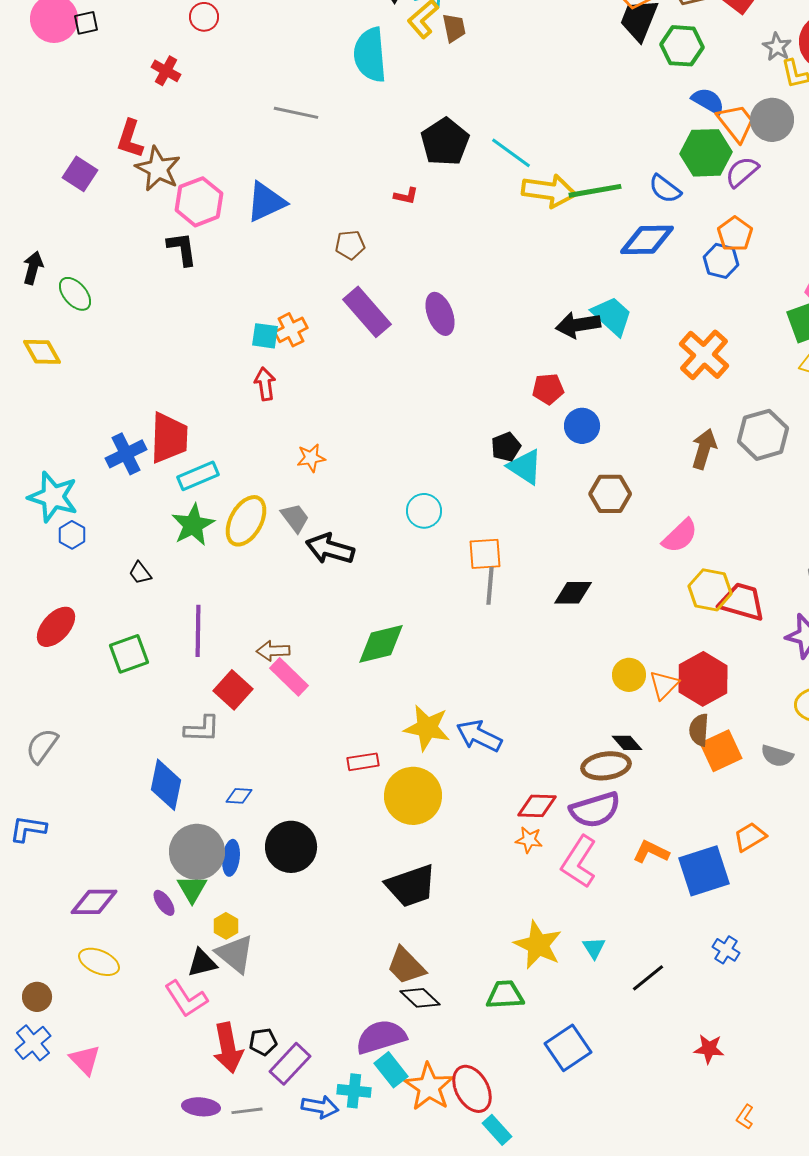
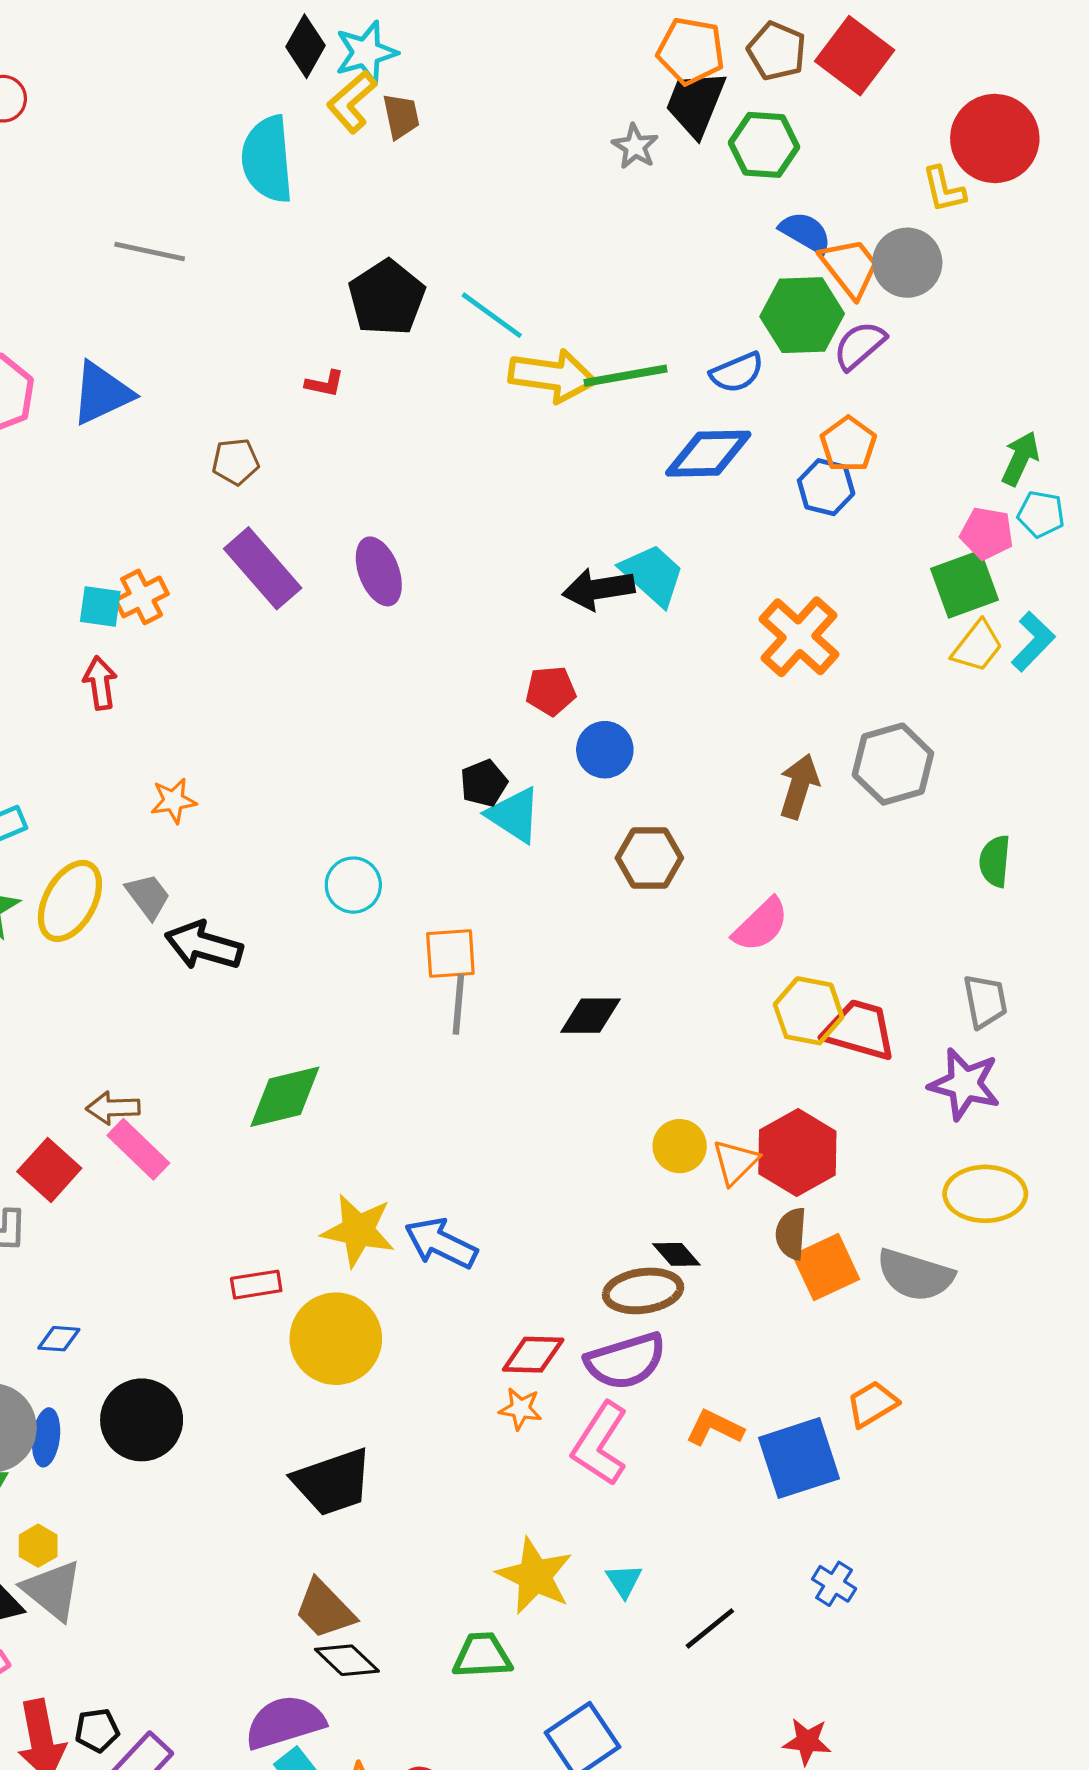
gray star: (777, 47) -> (635, 146), moved
blue semicircle: (665, 189) -> (737, 372), turned -60
gray semicircle: (777, 756) -> (915, 1275), size x1.5

